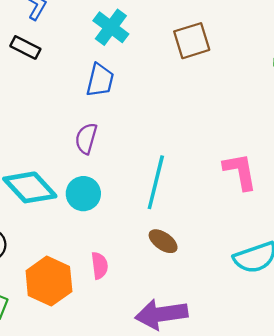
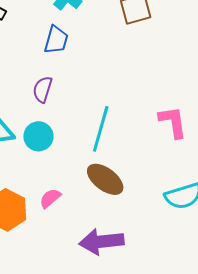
brown ellipse: (163, 241) -> (105, 179), size x1.5
pink semicircle: (99, 266) -> (50, 198), turned -125

